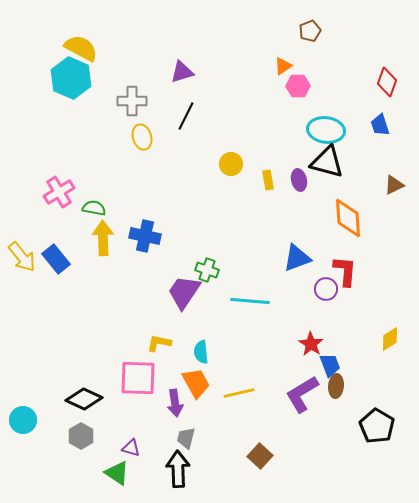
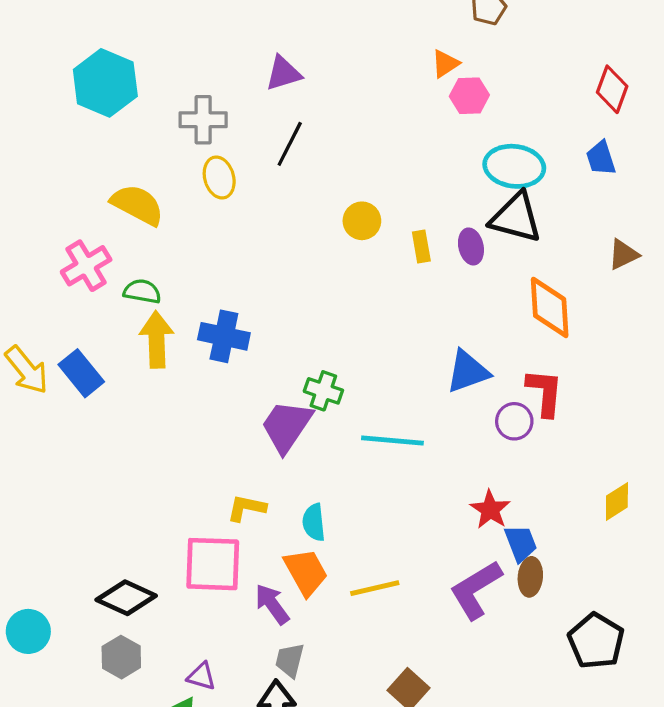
yellow semicircle: (81, 48) -> (137, 205), moved
purple arrow: (175, 403) -> (272, 604), turned 152

